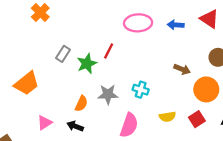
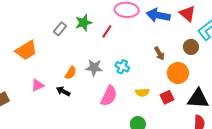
blue arrow: (176, 25) -> (158, 15), size x1.6
red line: (109, 51) -> (107, 31), moved
green star: (87, 64) -> (84, 23), moved
brown arrow: (182, 69) -> (159, 54), turned 32

